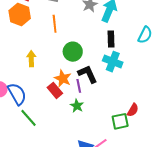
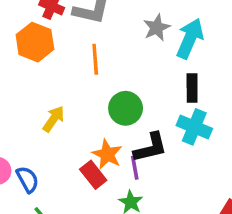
yellow arrow: (31, 59) -> (54, 119), turned 35
black L-shape: (88, 74) -> (150, 148), turned 100
blue semicircle: (17, 94) -> (28, 179), size x0.7

